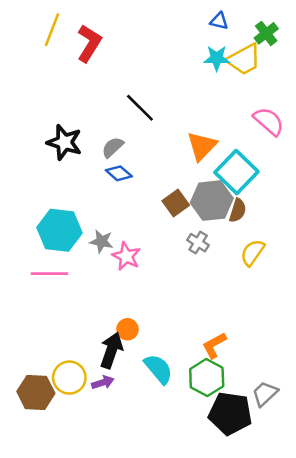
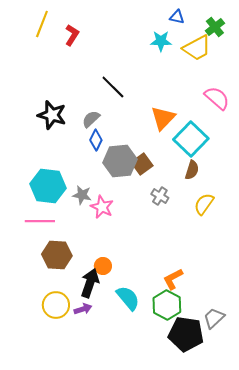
red L-shape: (89, 43) -> (72, 35), size x0.7
cyan star: (217, 58) -> (161, 41), moved
blue diamond: (119, 173) -> (96, 140), turned 75
gray hexagon: (212, 201) -> (120, 161), moved
brown hexagon: (36, 392) -> (57, 255), moved

